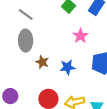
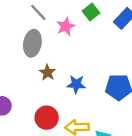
pink star: (80, 36) -> (66, 26), moved

